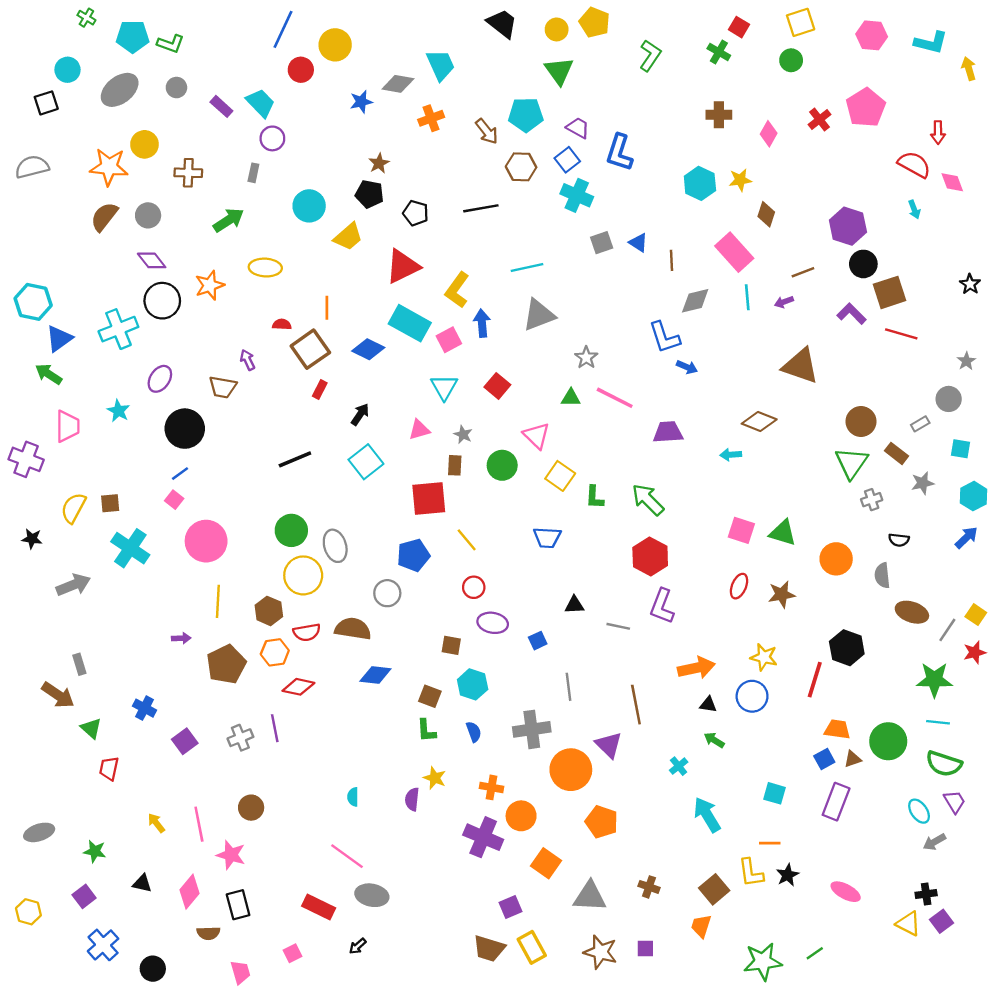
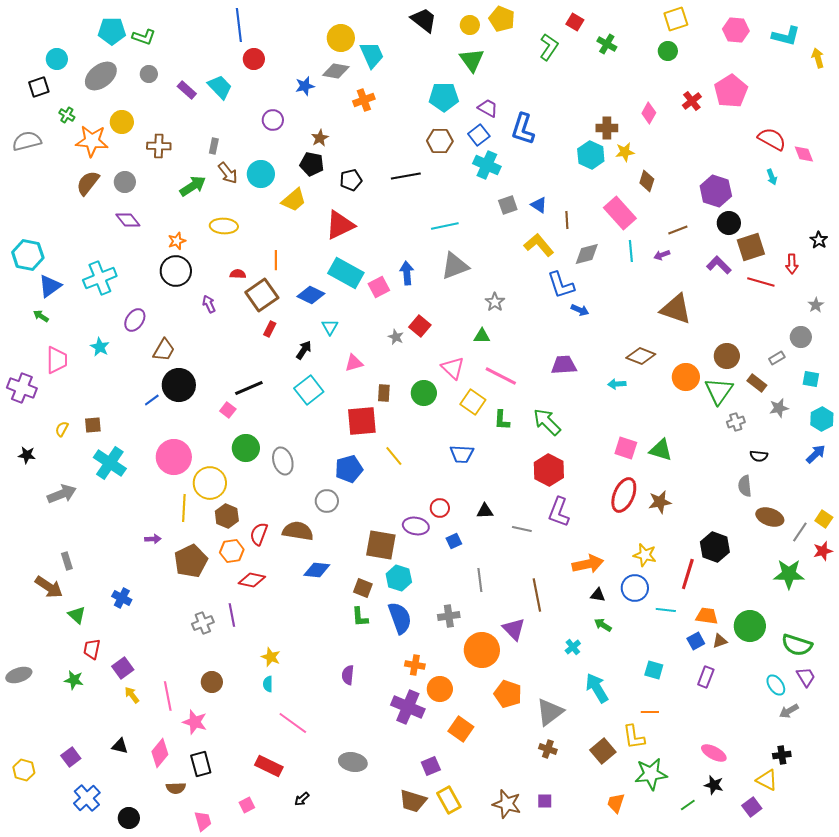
green cross: (86, 18) -> (67, 115), moved
red square: (739, 27) -> (575, 22), moved
blue line: (283, 29) -> (239, 25), turned -32
yellow circle: (335, 45) -> (341, 38), moved
brown cross: (719, 115) -> (607, 128), moved
brown arrow: (487, 131) -> (228, 173), moved
red arrow: (938, 133) -> (792, 264), moved
purple circle: (272, 138) -> (273, 120), moved
black pentagon: (416, 213) -> (351, 180), turned -30
orange star: (210, 285) -> (177, 241), size x0.7
yellow L-shape: (457, 290) -> (539, 245), moved, turned 104
black circle: (162, 301) -> (176, 271), moved
green arrow: (49, 374) -> (41, 316), size x0.7
brown trapezoid: (223, 387) -> (164, 350), moved, turned -70
cyan triangle: (444, 387) -> (330, 327), moved, size x0.7
pink line: (615, 398) -> (501, 376), moved
black circle: (185, 429) -> (179, 385), moved
gray star: (463, 435) -> (396, 337), moved
pink square: (174, 500) -> (228, 410), moved
yellow semicircle: (73, 508) -> (62, 429), size x0.6
orange circle: (836, 559) -> (686, 377), moved
yellow circle: (303, 575) -> (210, 483), moved
red ellipse: (739, 586) -> (624, 495), size x1.6
red circle: (474, 587) -> (440, 508), moved
red semicircle: (307, 632) -> (259, 534), turned 120
brown square: (451, 645) -> (381, 545), size x1.8
cyan line: (938, 722) -> (666, 610), moved
gray cross: (532, 729) -> (449, 616), size x0.7
blue semicircle: (474, 732) -> (400, 618), size x1.8
purple square: (185, 741) -> (123, 668), moved
yellow star: (435, 778) -> (271, 657), moved
cyan semicircle: (353, 797) -> (268, 684), moved
purple rectangle: (836, 802) -> (706, 677), size x0.7
gray ellipse: (39, 832) -> (19, 675), moved
green star: (95, 851) -> (74, 680), moved
black star: (788, 875) -> (714, 785), moved, turned -30
gray ellipse: (372, 895) -> (353, 762), moved
gray triangle: (590, 896) -> (550, 712), moved, turned -40
purple square: (942, 921) -> (752, 807), moved
orange trapezoid: (701, 926) -> (616, 803), moved
green star: (763, 962) -> (651, 774), moved

